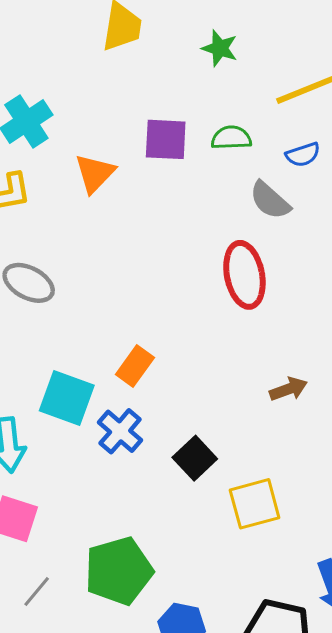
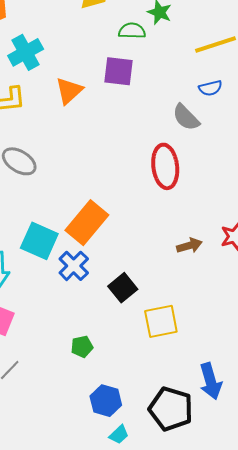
green semicircle: (231, 138) -> (132, 31), moved
orange rectangle: (135, 366) -> (87, 223), size x1.6
green pentagon: (119, 571) -> (82, 347), moved, size x0.5

